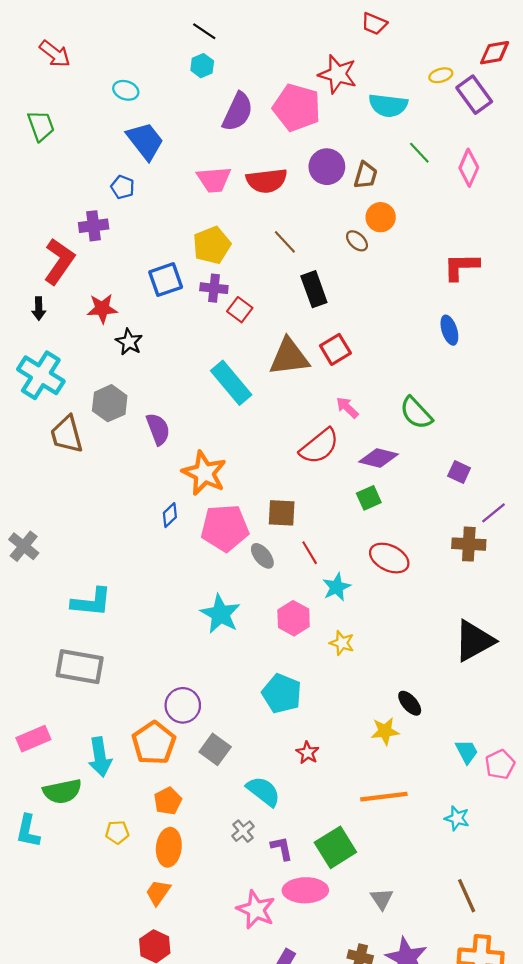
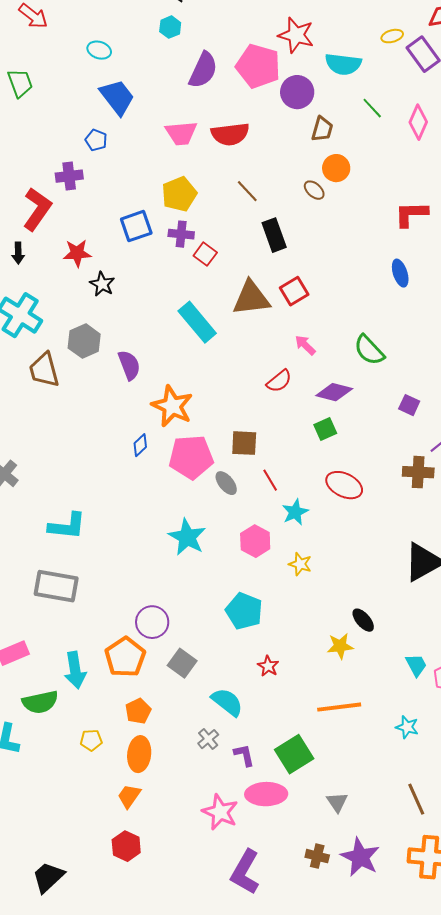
purple circle: (327, 167) -> (297, 92), moved
red semicircle: (319, 446) -> (279, 381), size x0.7

